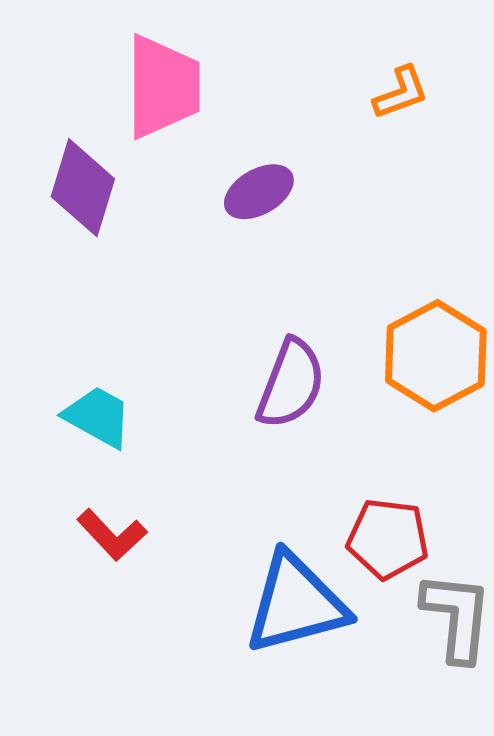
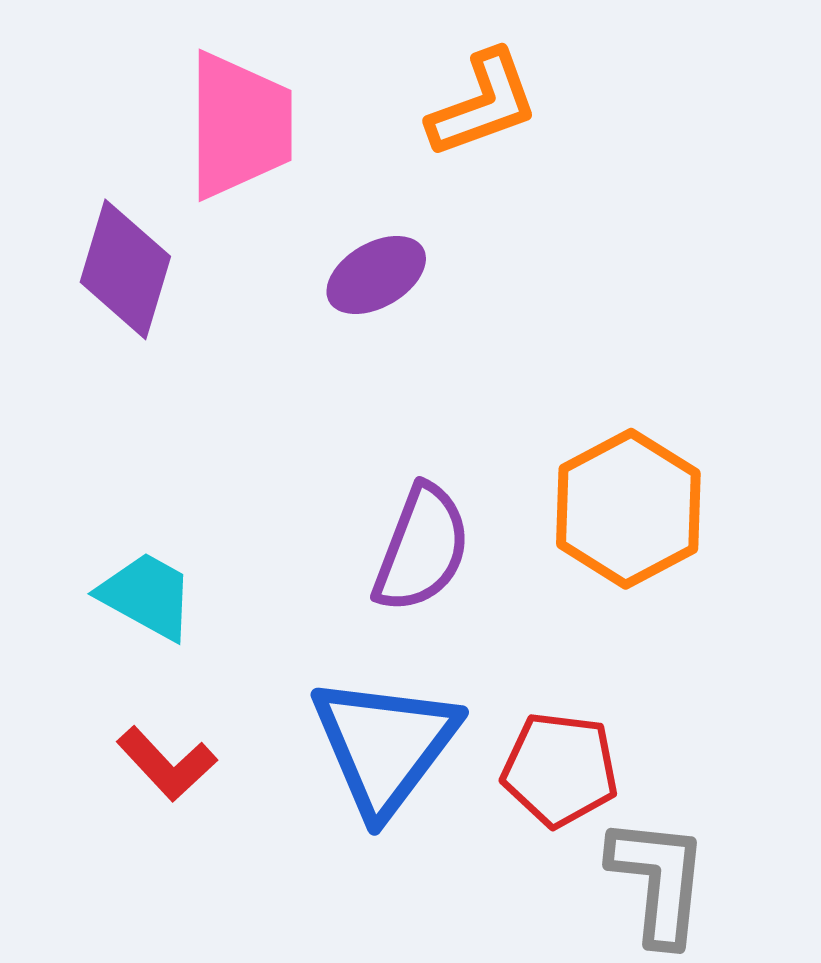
orange L-shape: (401, 93) -> (483, 104), moved, size x1.4
blue triangle: (296, 604) -> (385, 745), moved, turned -38

